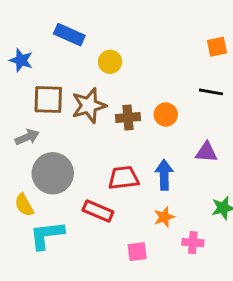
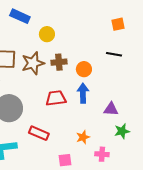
brown cross: (128, 118) -> (59, 62), moved
purple triangle: (206, 152) -> (111, 109), moved
blue arrow: (164, 175) -> (83, 93), moved
red trapezoid: (124, 178) -> (56, 98), moved

